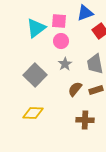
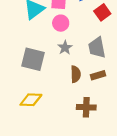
gray square: (35, 75) -> (33, 59), turned -30
brown semicircle: (75, 89) -> (76, 74), turned 140

